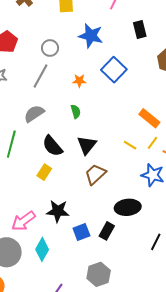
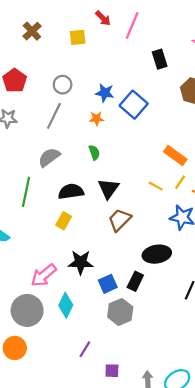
blue star: (91, 36) -> (105, 93), moved, size x0.7
black semicircle: (52, 146) -> (71, 192), turned 125
gray hexagon: (99, 274) -> (120, 312), moved

